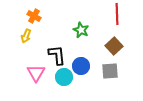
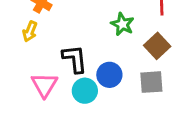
green star: (81, 30) -> (122, 24), moved

